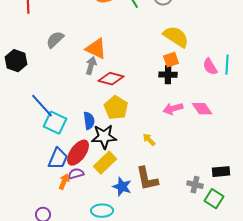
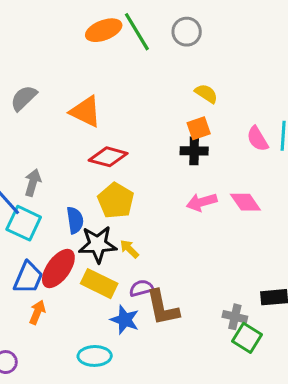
yellow semicircle: (176, 37) -> (206, 94), size x0.6
gray arrow: (91, 66) -> (33, 183), moved
yellow arrow: (149, 140) -> (129, 249), moved
yellow rectangle: (105, 163) -> (99, 284), turned 70
purple semicircle: (76, 174) -> (141, 288), moved
green square: (214, 199) -> (247, 338), moved

